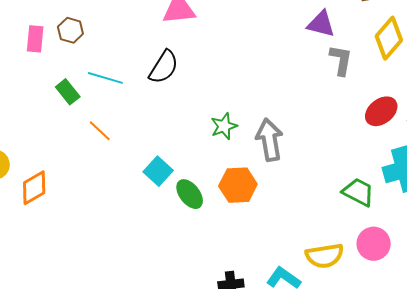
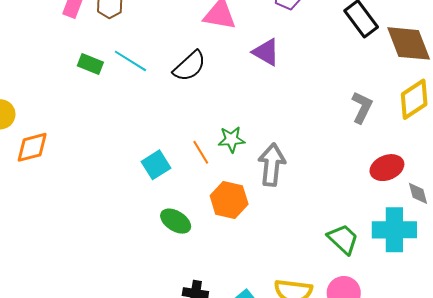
purple triangle: (321, 24) -> (266, 52), moved
green rectangle: (68, 92) -> (90, 64), turned -45
orange line: (100, 131) -> (201, 152), moved
green ellipse: (190, 194) -> (176, 221), moved, turned -36

